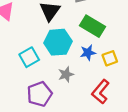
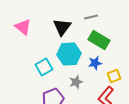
yellow square: (110, 58) -> (114, 76), moved

